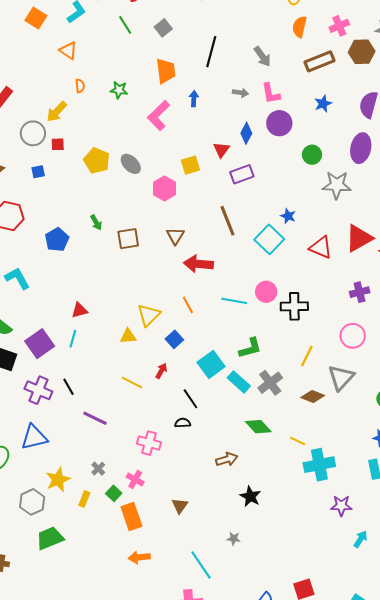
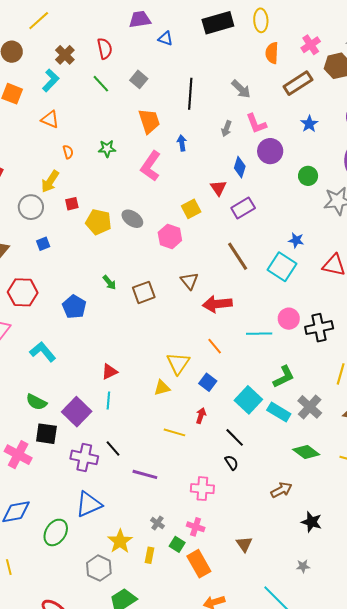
gray arrow: (240, 93) -> (226, 129), turned 112
red square: (58, 144) -> (72, 204), moved
black semicircle: (183, 423) -> (231, 463), turned 70

